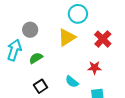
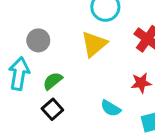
black square: (41, 86) -> (52, 109), moved

